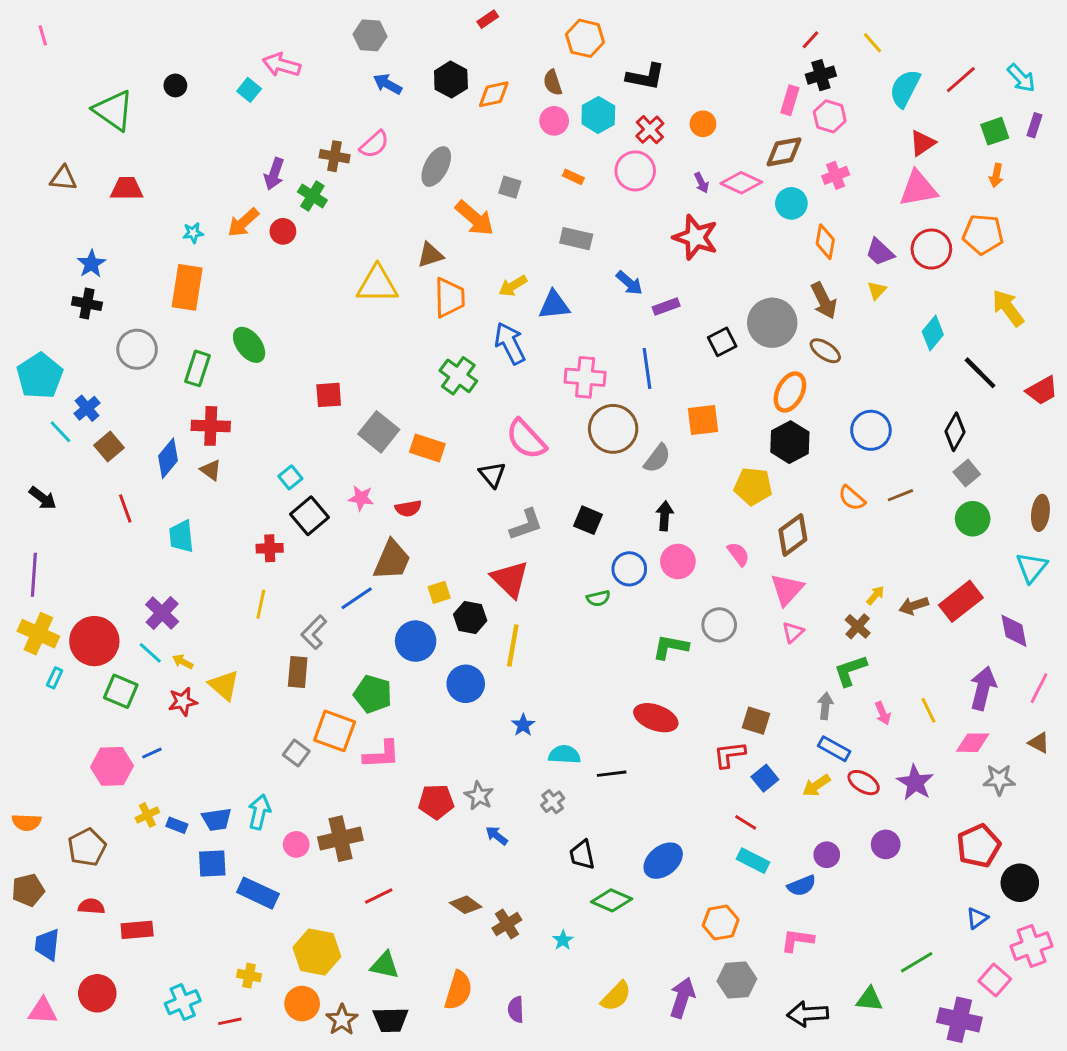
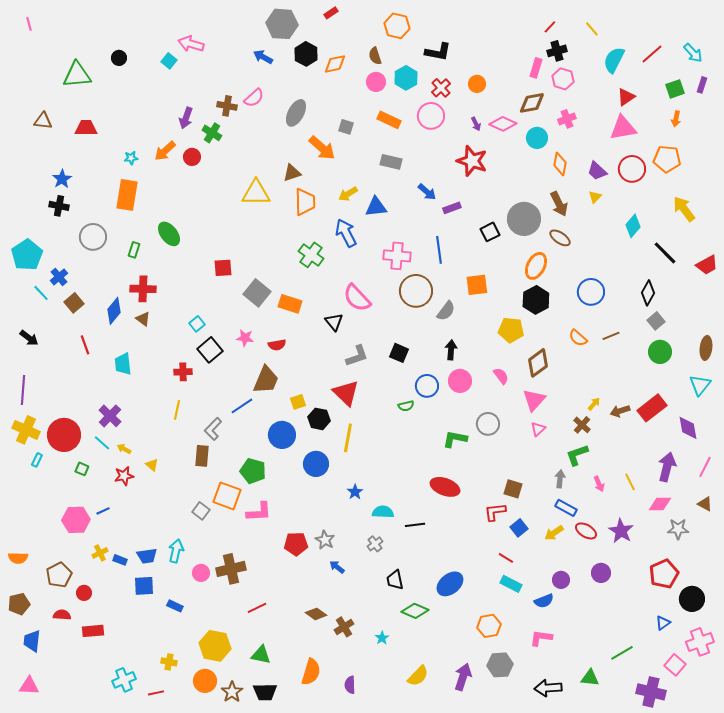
gray hexagon: (370, 35) -> (282, 24), moved, size x1.4
green triangle: (113, 111) -> (77, 75), turned -40
orange rectangle: (573, 177) -> (389, 120), size x1.6
green rectangle: (197, 368) -> (134, 250), size x0.7
yellow triangle: (224, 685) -> (152, 465), size x0.6
green square: (121, 691) -> (82, 469), size x0.6
blue rectangle: (258, 893) -> (175, 606), size x0.6
red circle: (97, 993) -> (84, 593), moved, size x0.6

